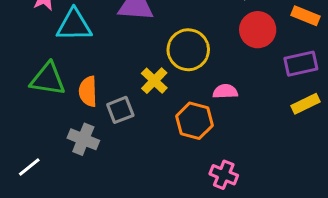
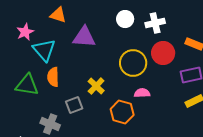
cyan triangle: (74, 25) -> (44, 50), turned 50
yellow circle: (188, 50) -> (133, 63), moved
orange semicircle: (88, 91) -> (53, 77), moved

